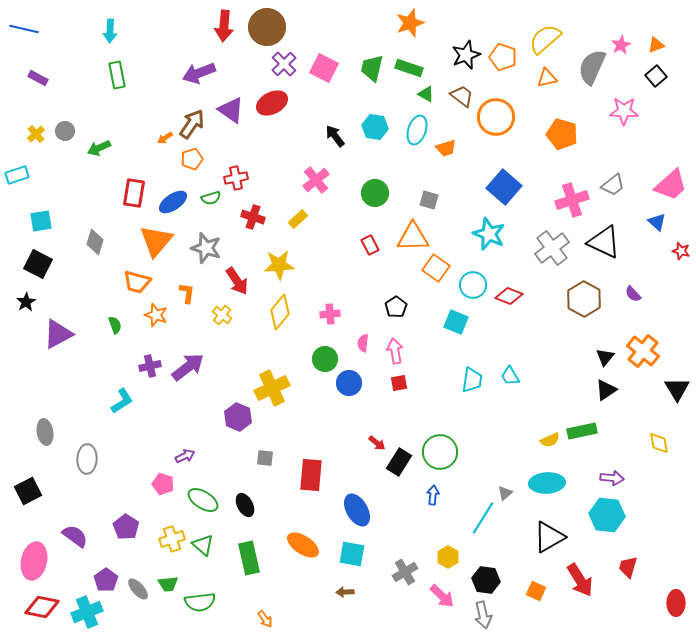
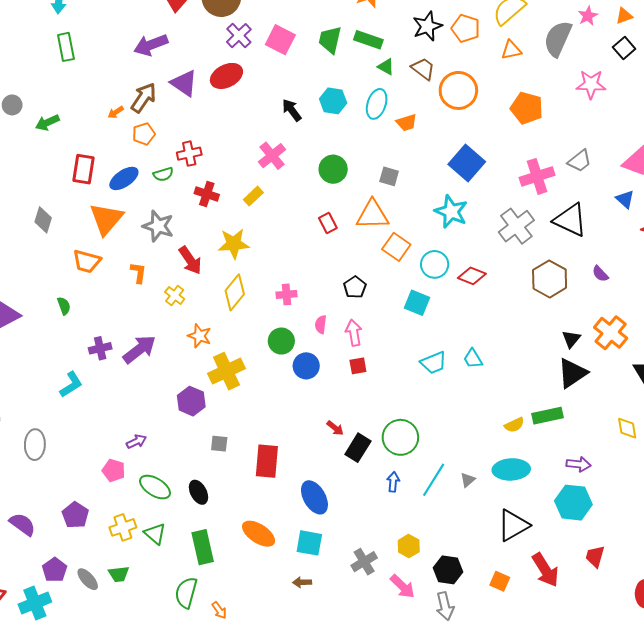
orange star: (156, 315) -> (200, 336), moved
cyan trapezoid: (472, 380) -> (434, 363), turned 60
black triangle: (606, 390) -> (572, 373), size x1.4
cyan line: (483, 518) -> (434, 480), moved
green semicircle: (200, 602) -> (186, 593), moved, turned 112

